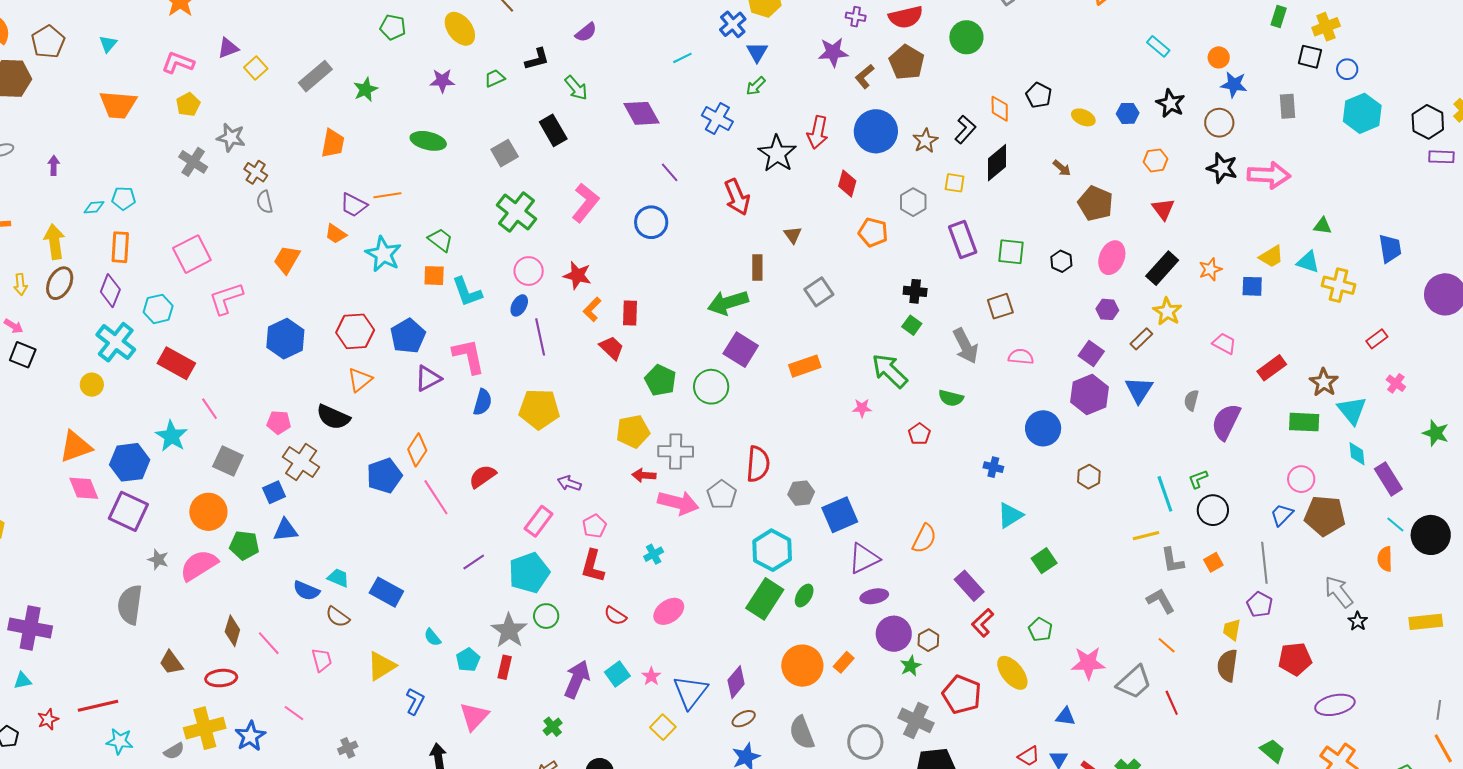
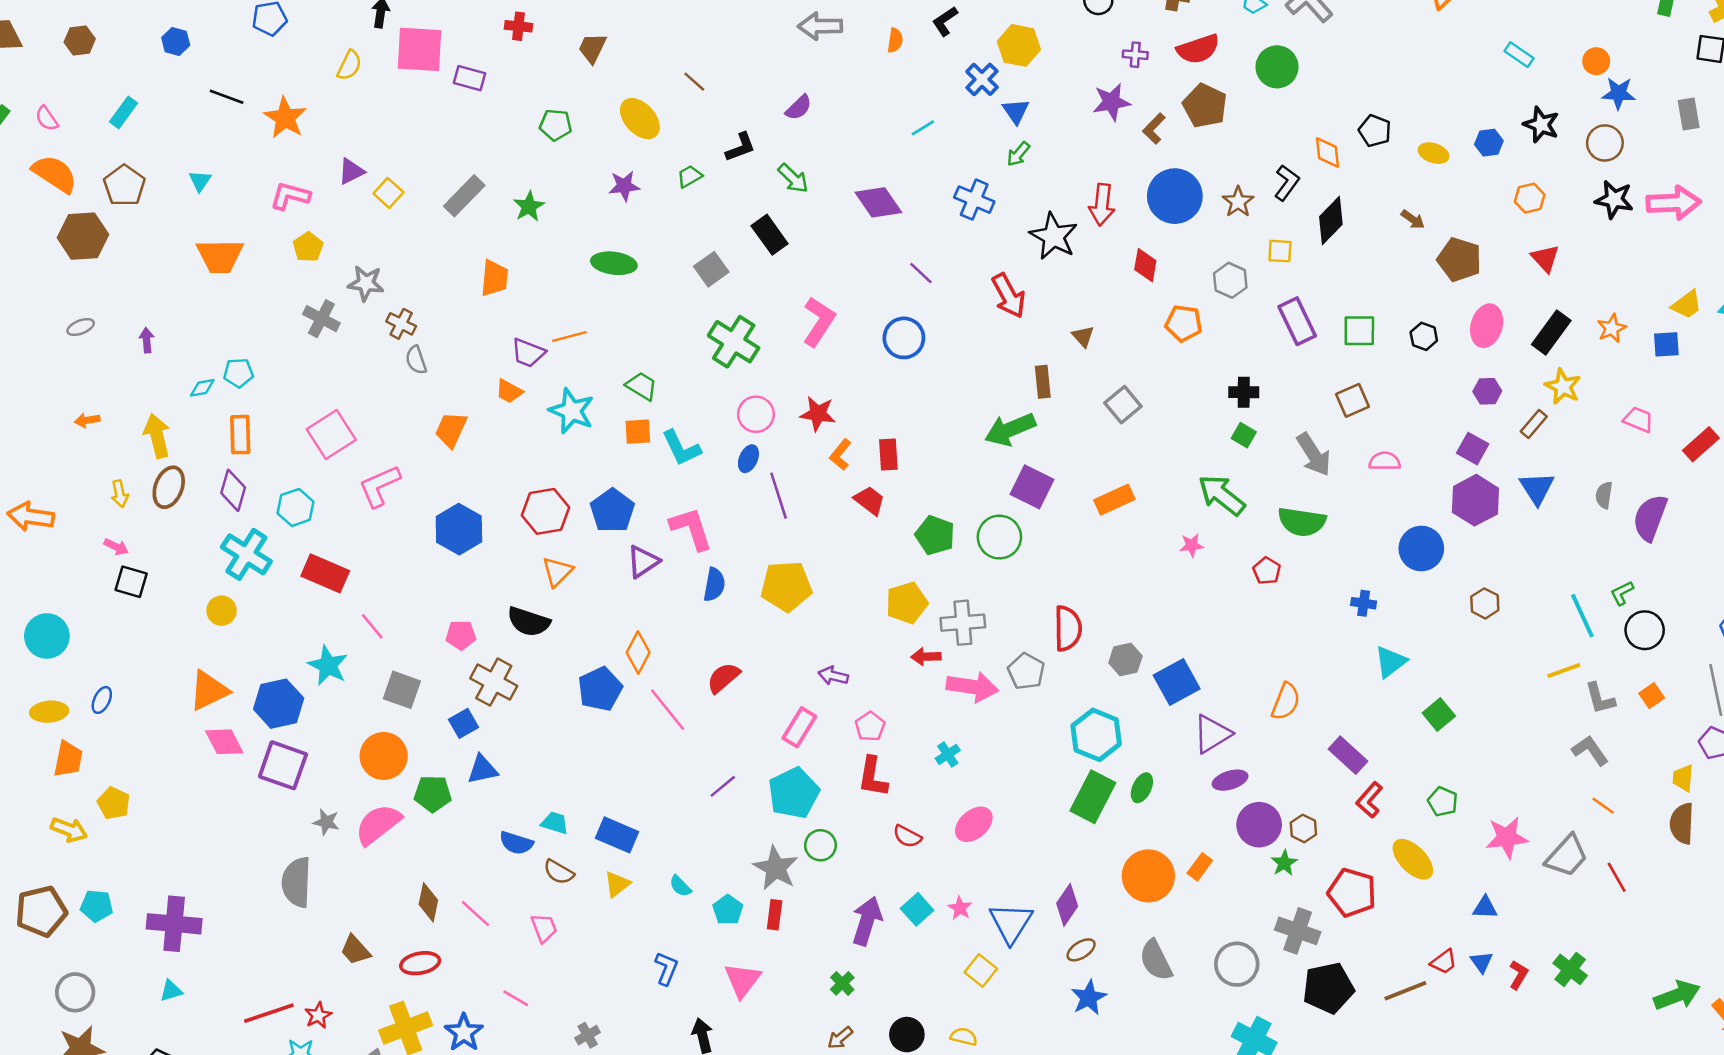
green semicircle: (951, 398) -> (1302, 522), size x1.5
yellow triangle: (381, 666) -> (617, 884), moved, size x0.7
red star: (48, 719) -> (318, 1015), moved

